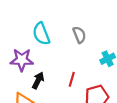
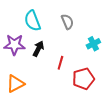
black arrow: (38, 80) -> (38, 49), moved

